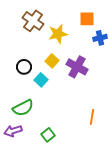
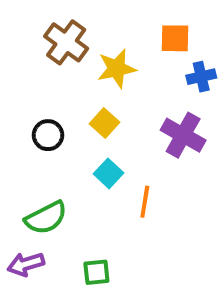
purple cross: (77, 67) -> (183, 135), moved
cyan square: (41, 80) -> (108, 173), moved
orange line: (92, 117) -> (145, 202), moved
green square: (48, 135) -> (96, 272), turned 32

